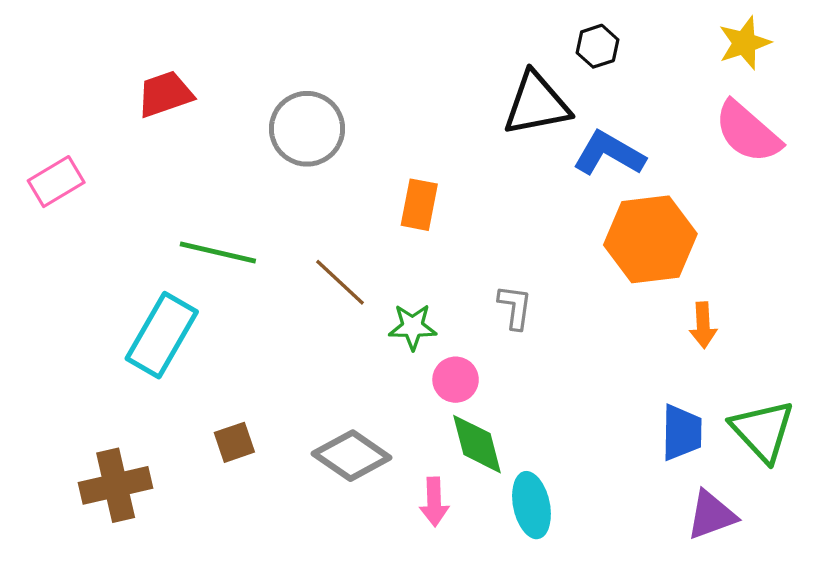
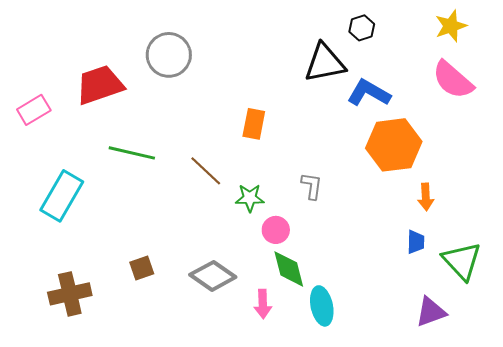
red trapezoid: (165, 94) -> (100, 85), moved, size x1.4
gray circle: (307, 129) -> (169, 55), moved
cyan rectangle: (162, 335) -> (62, 196), moved
blue trapezoid: (682, 432) -> (416, 242), moved, size x0.7

